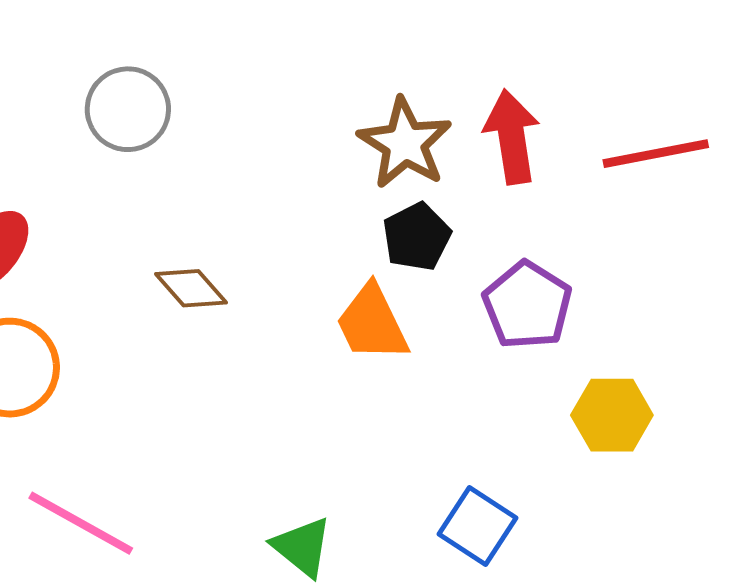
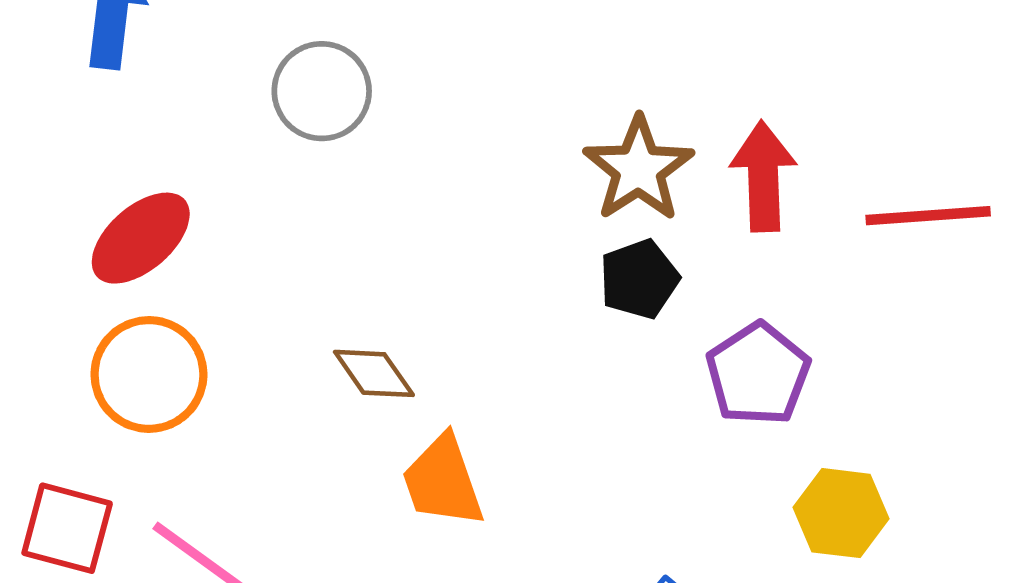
brown diamond: (191, 288) -> (374, 373), moved
orange trapezoid: (372, 323) -> (443, 481), moved

